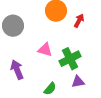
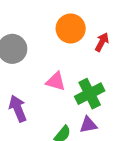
purple triangle: (78, 82) -> (88, 125), moved

